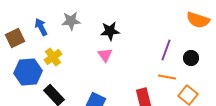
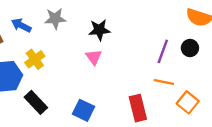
blue arrow: (41, 27) -> (21, 25), turned -36
black circle: (191, 58) -> (190, 48), moved

